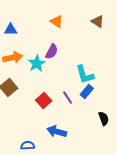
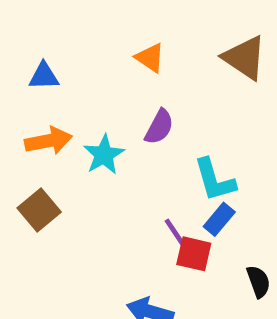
brown triangle: (98, 22) -> (245, 58), size x1.5
purple semicircle: (52, 52) -> (159, 127), moved
red square: (44, 101) -> (194, 254), moved, turned -35

